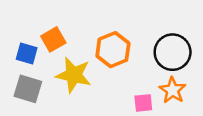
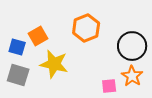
orange hexagon: (113, 50) -> (86, 28), moved

